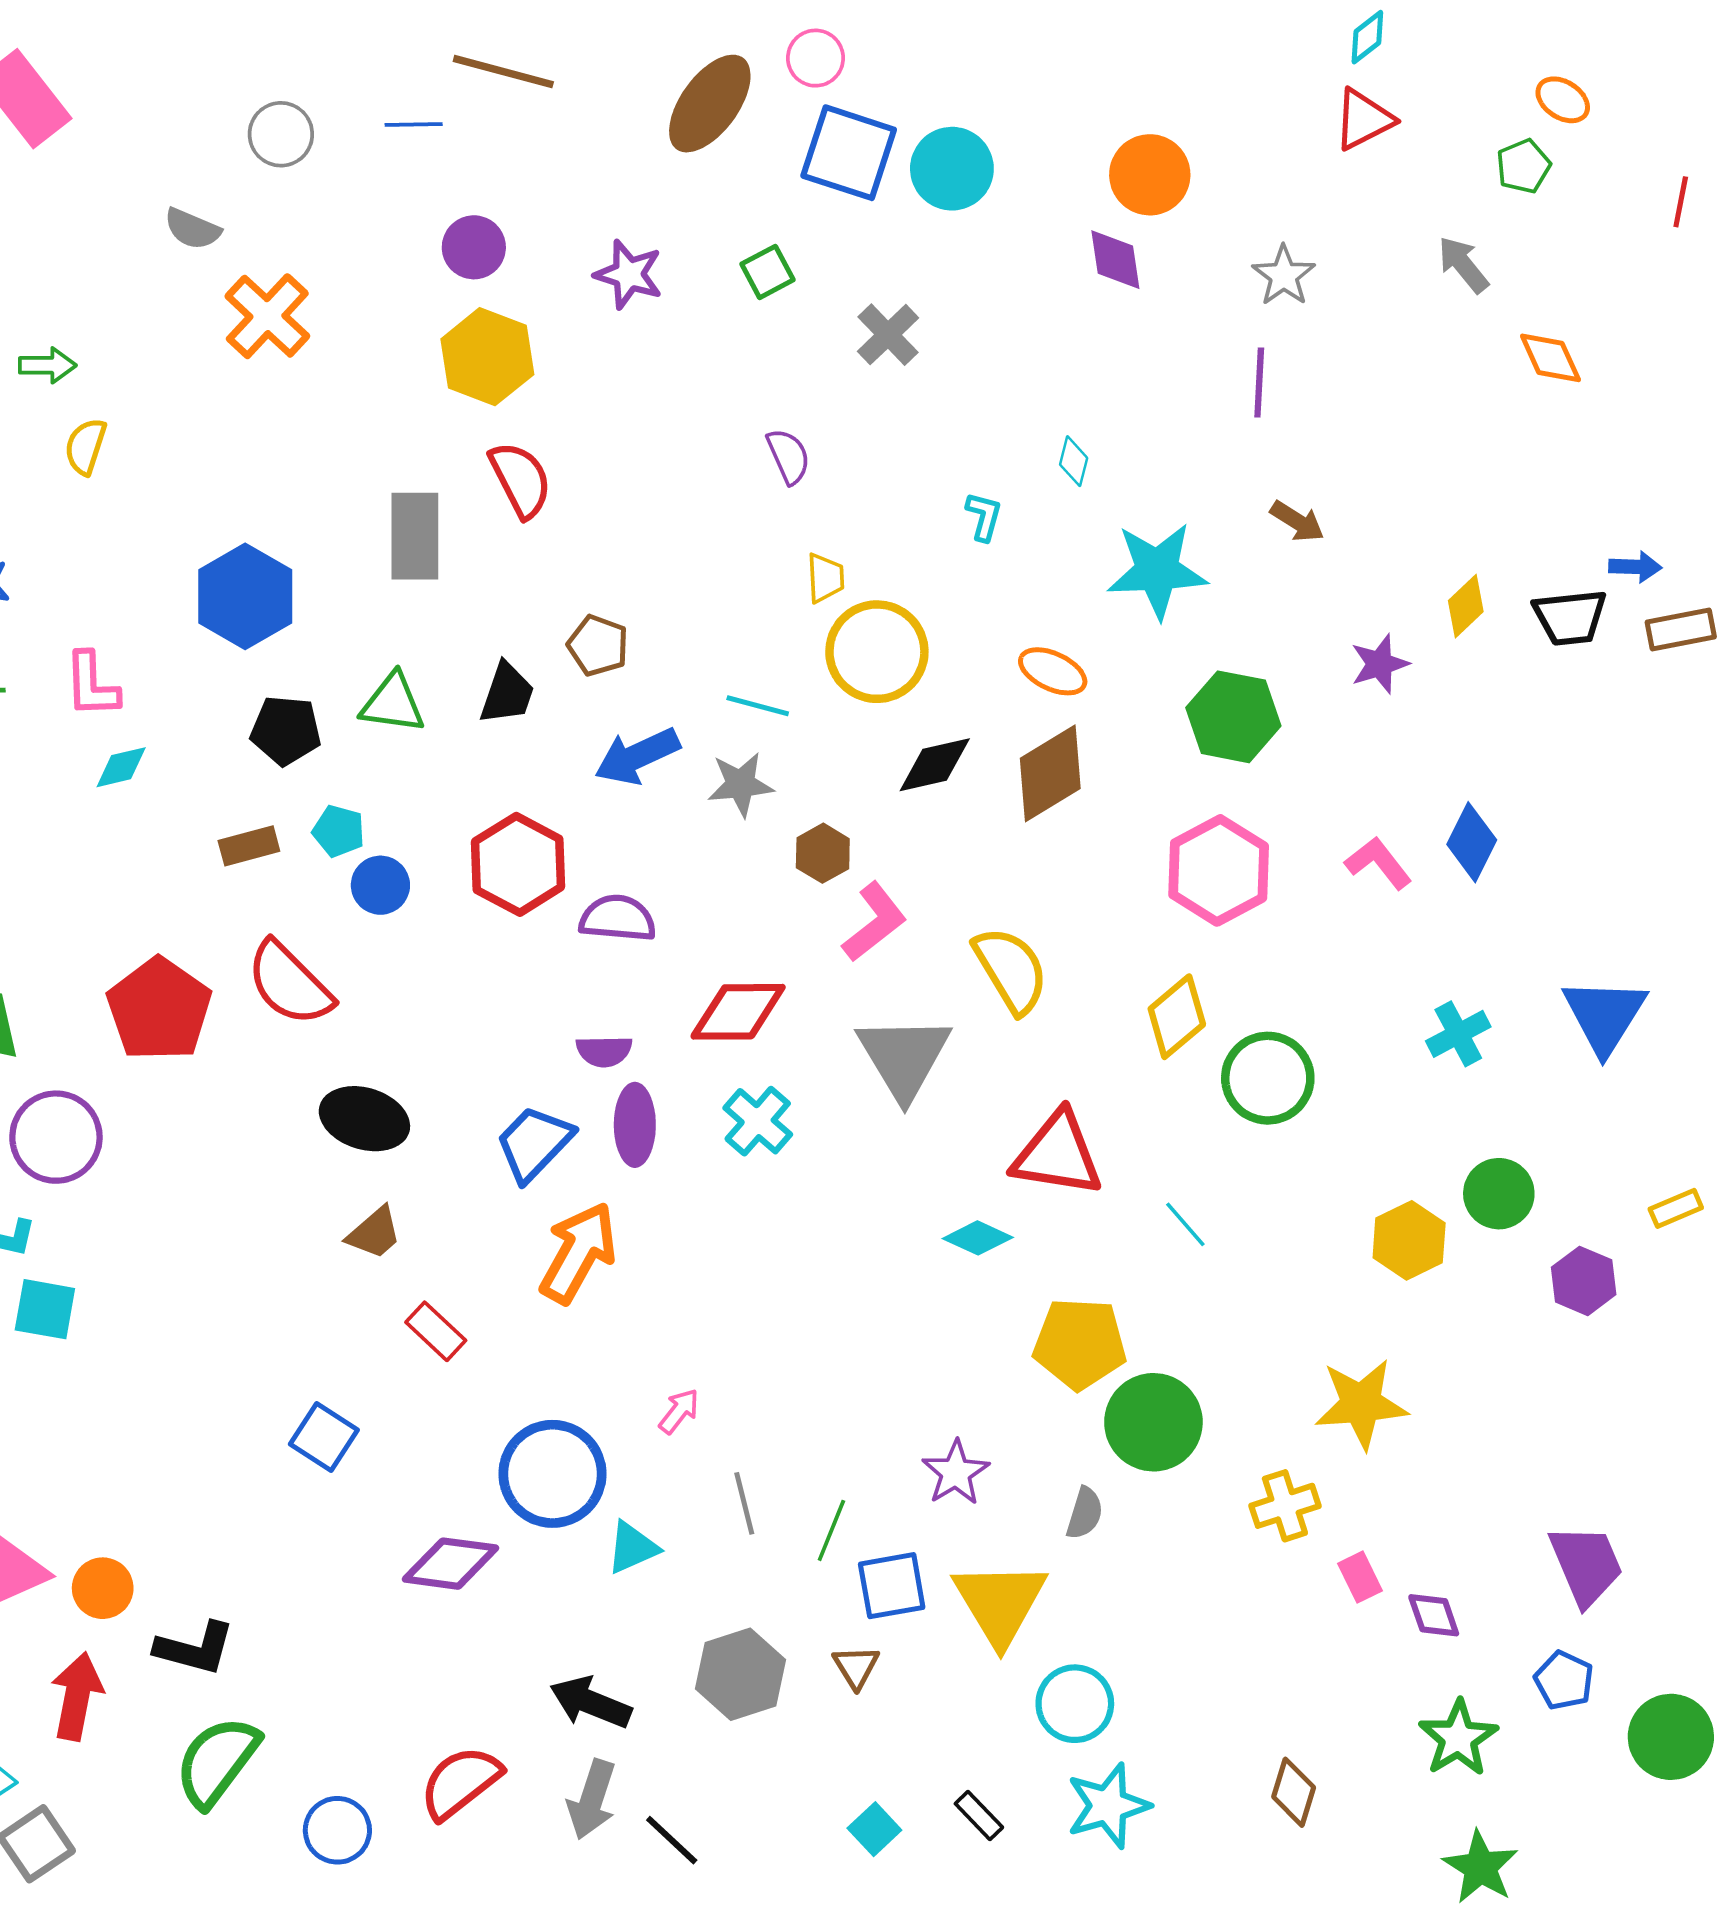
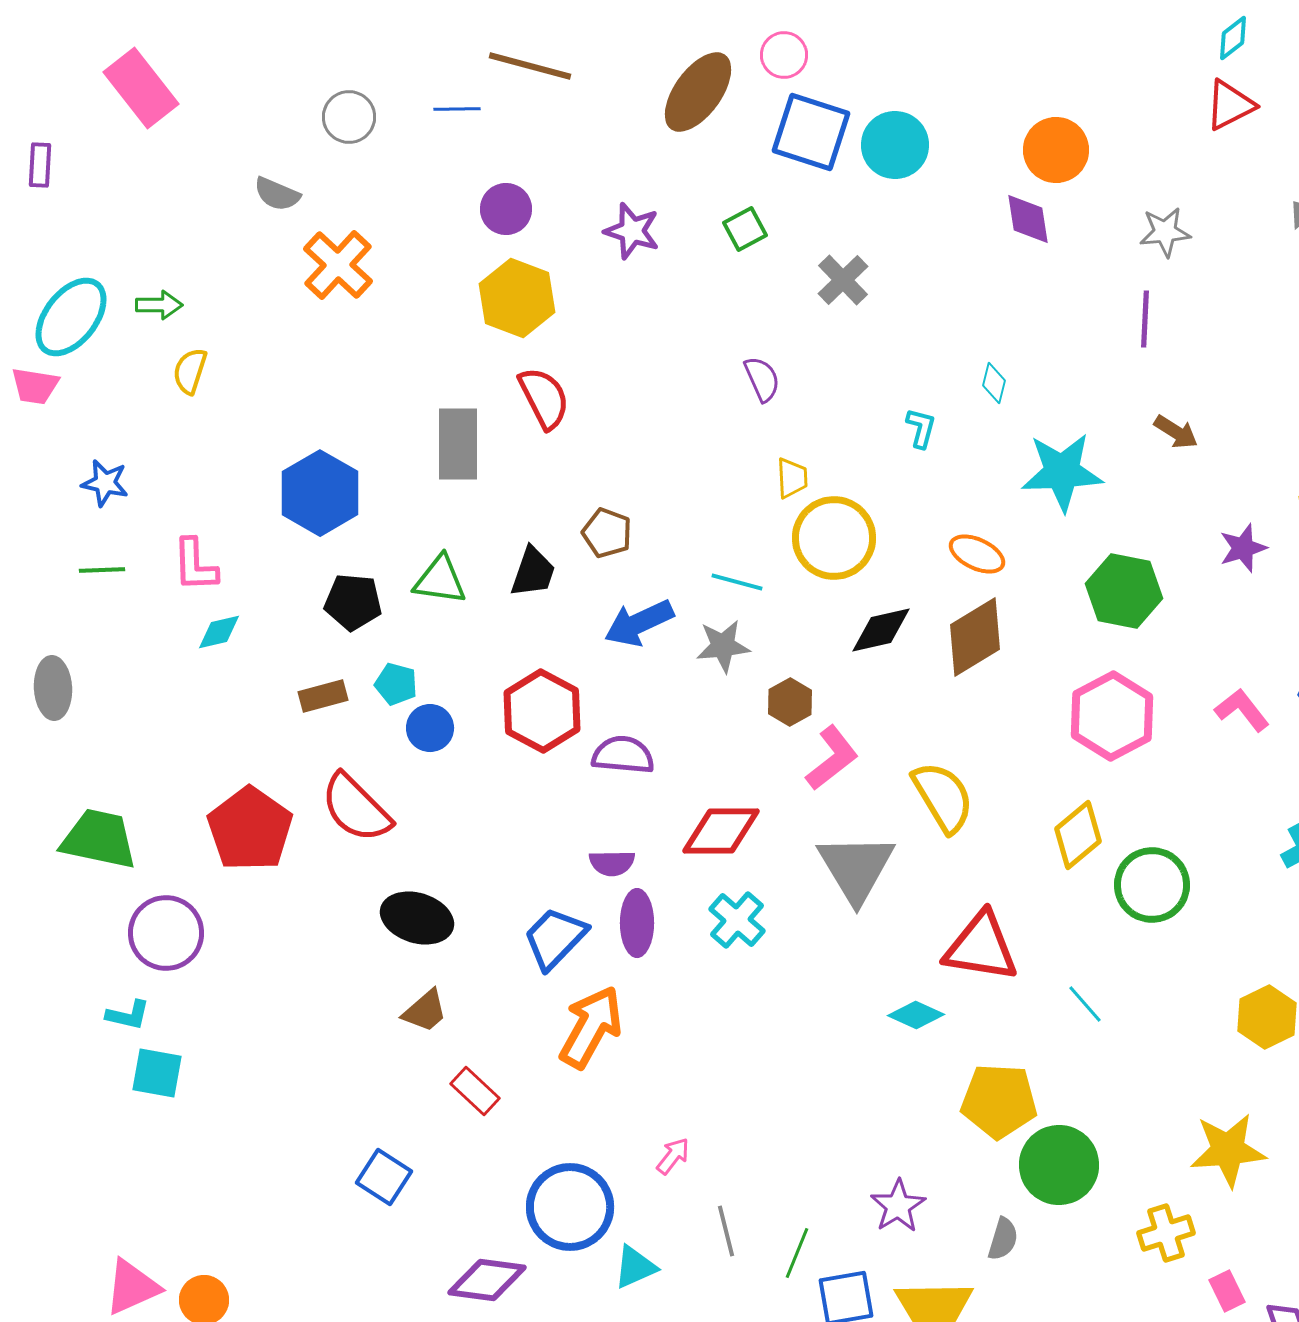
gray star: (1284, 276) -> (1165, 232), turned 30

